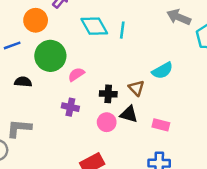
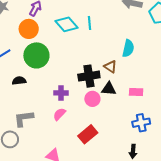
orange circle: (36, 20) -> (29, 29), moved
cyan semicircle: (162, 71) -> (128, 48), turned -36
pink semicircle: (76, 74) -> (59, 114), moved
black cross: (108, 94) -> (89, 76), size x1.5

